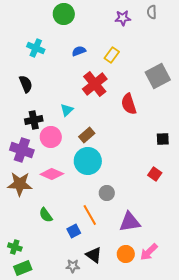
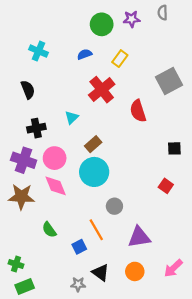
green circle: (64, 14) -> (102, 24), moved
pink circle: (51, 137) -> (55, 158), moved
pink diamond: (52, 174) -> (56, 186), turned 45
pink arrow: (149, 252) -> (173, 268), moved

